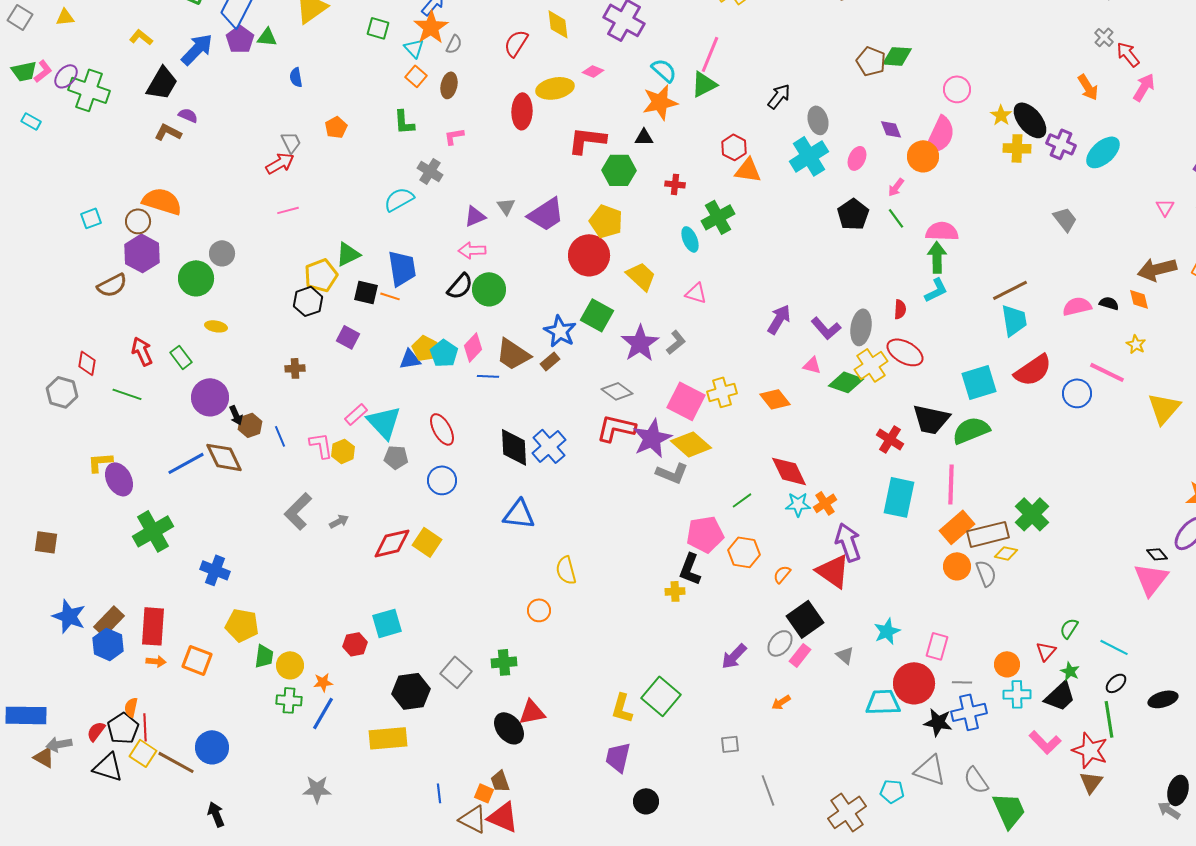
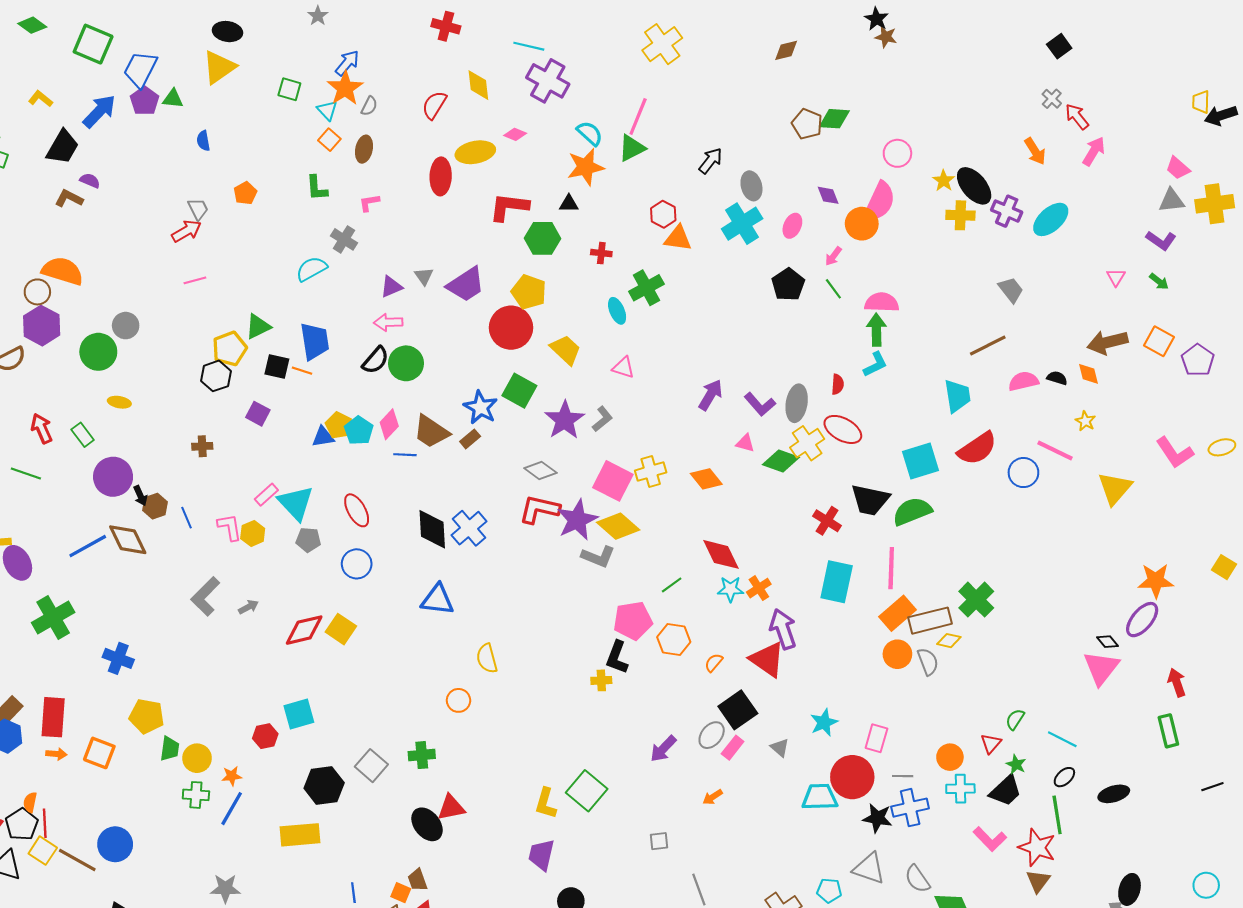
brown line: (1010, 290) -> (988, 345), moved

